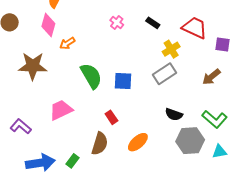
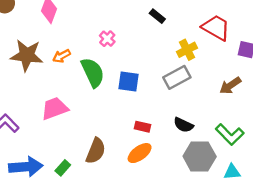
pink cross: (117, 22) -> (107, 39), moved
black rectangle: (153, 23) -> (157, 16), moved
orange arrow: (67, 43) -> (62, 56), moved
red rectangle: (111, 117) -> (142, 127), moved, turned -48

